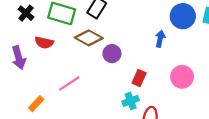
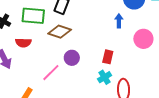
purple circle: (112, 54) -> (72, 58), moved
pink circle: (182, 77) -> (143, 39), moved

